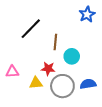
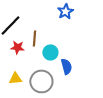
red star: (48, 69) -> (17, 47), moved
blue semicircle: (88, 84) -> (66, 66), moved, turned 84

